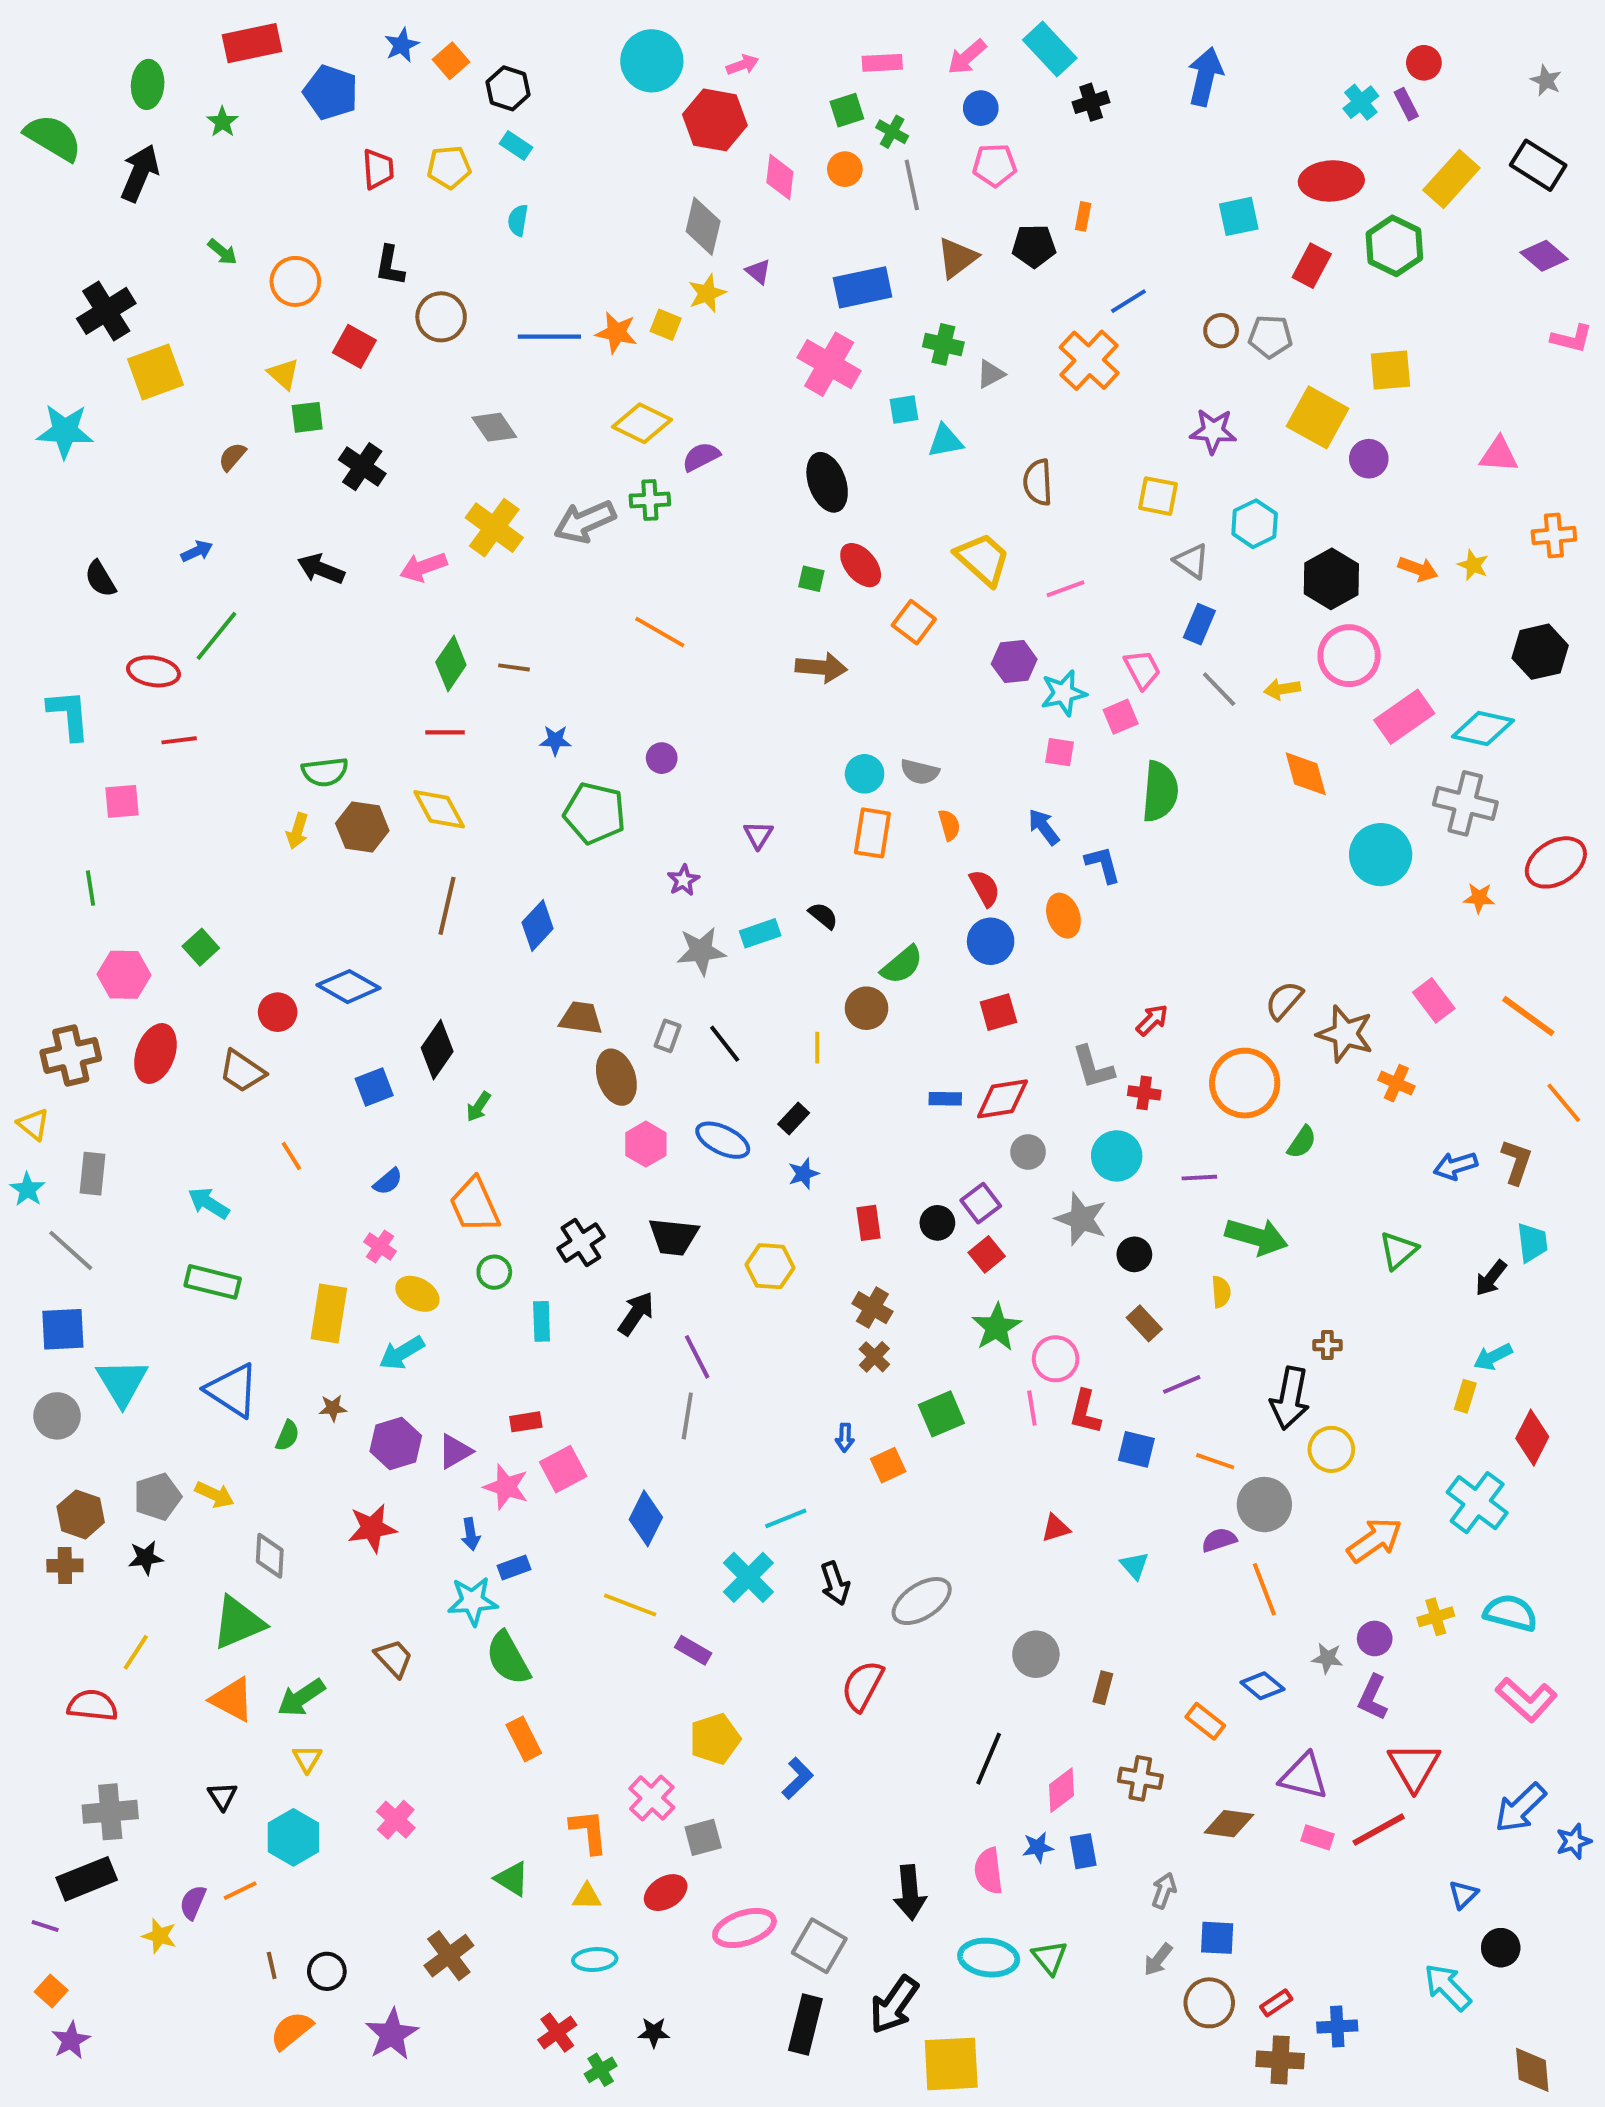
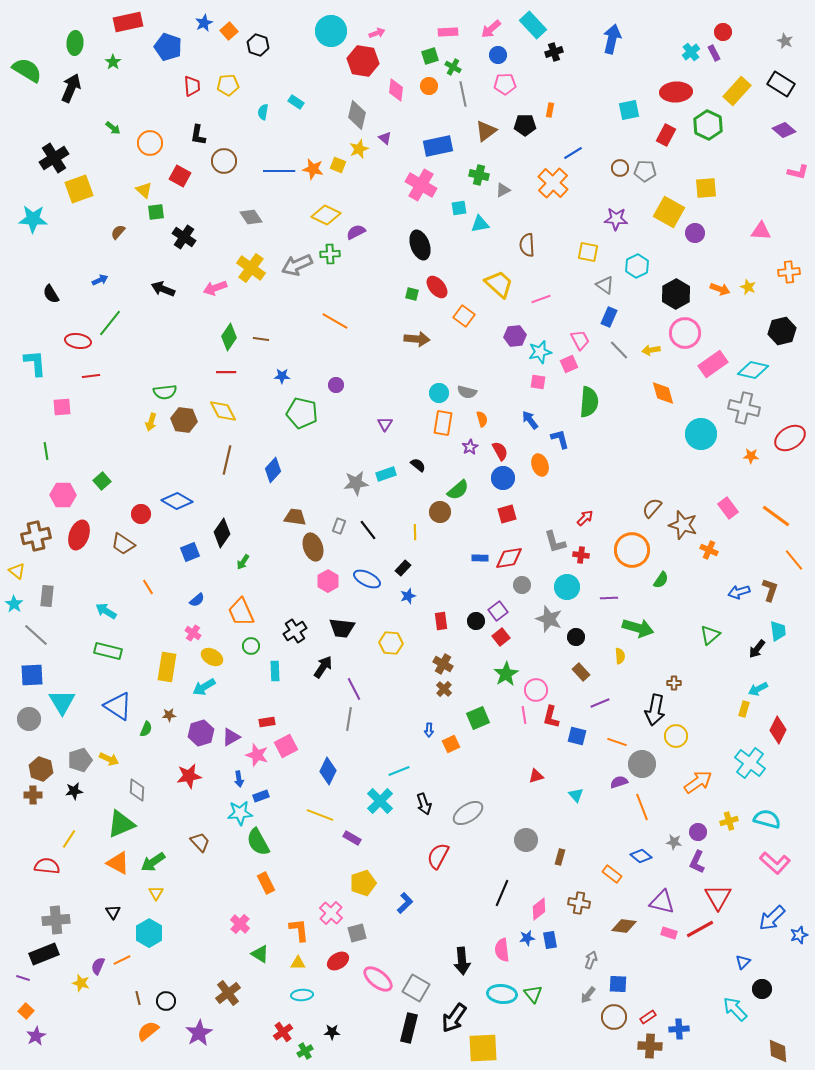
cyan rectangle: (516, 146) -> (296, 102), moved
purple star: (683, 880) -> (470, 447), moved
pink cross: (396, 1820) -> (240, 924), moved
pink ellipse: (744, 1928) -> (378, 979), turned 56

